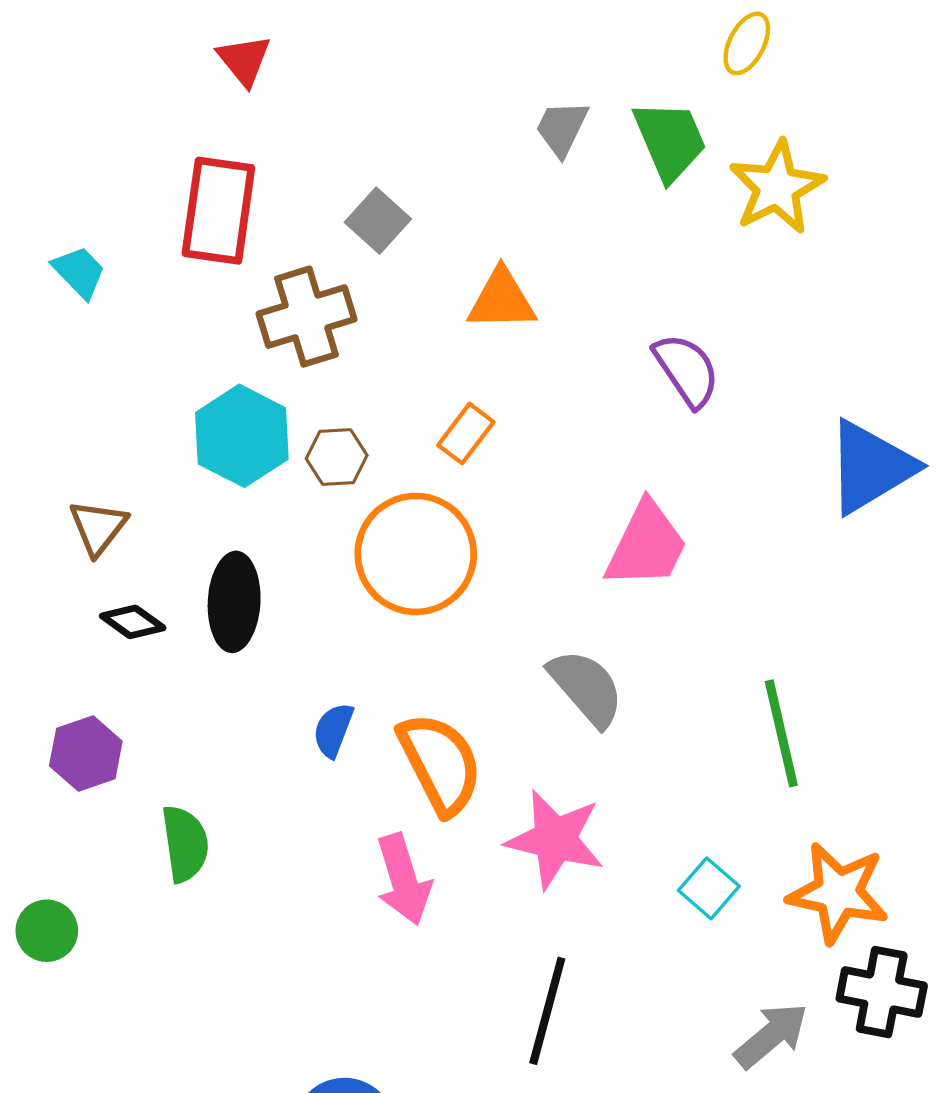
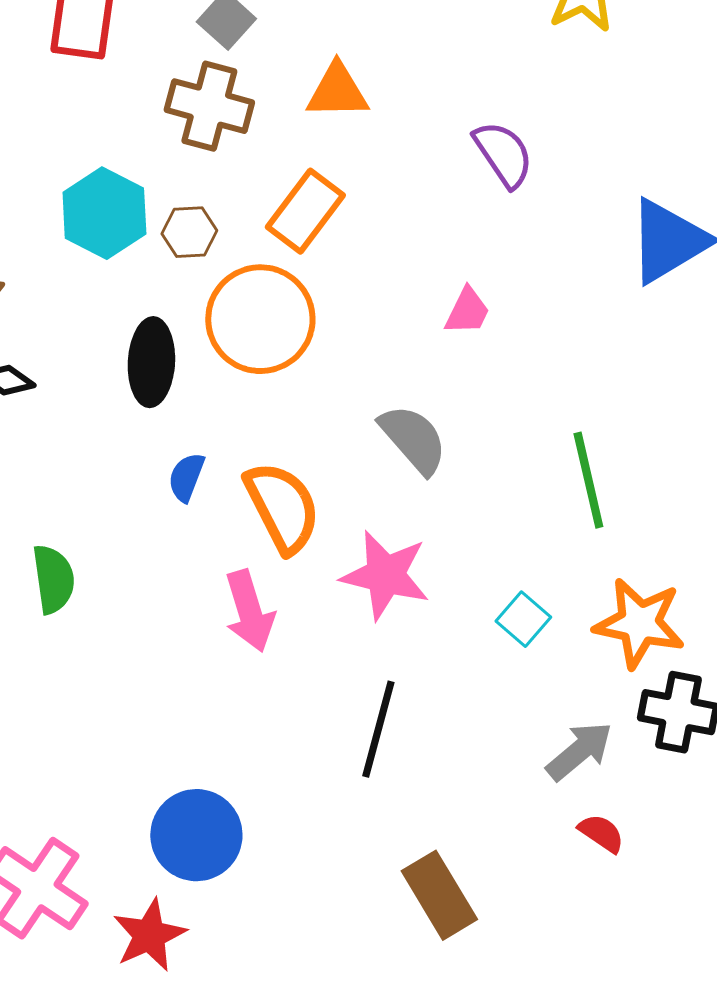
brown cross: (307, 317) -> (209, 106), moved, turned 32
orange rectangle: (466, 434) -> (305, 211), size x1.5
pink trapezoid: (646, 545) -> (467, 311), size x0.6
black ellipse: (234, 602) -> (151, 362), moved

